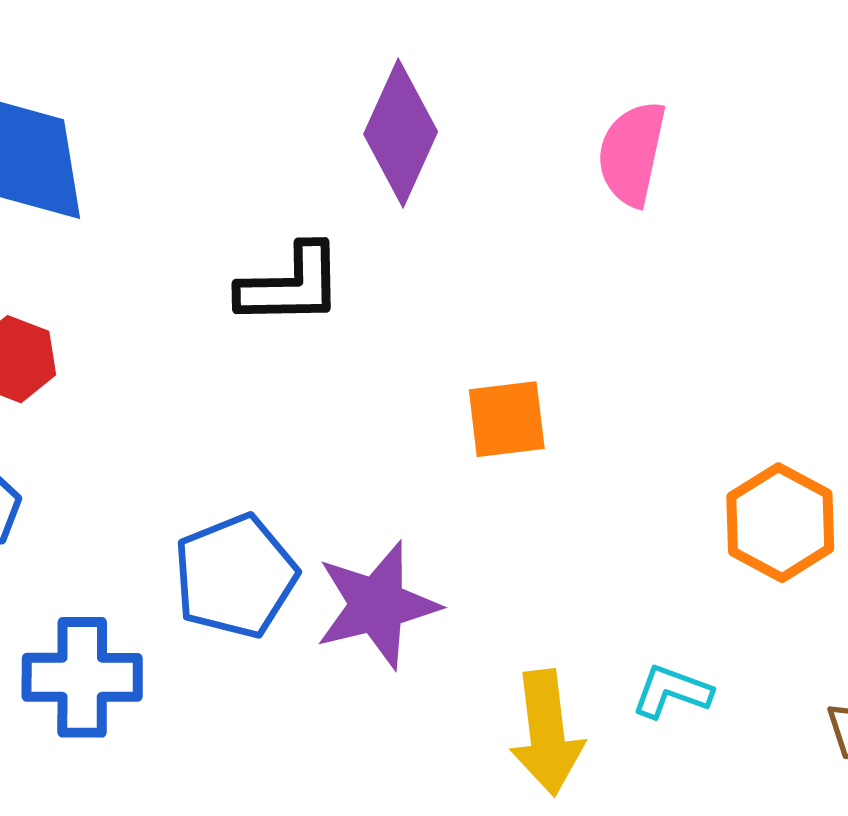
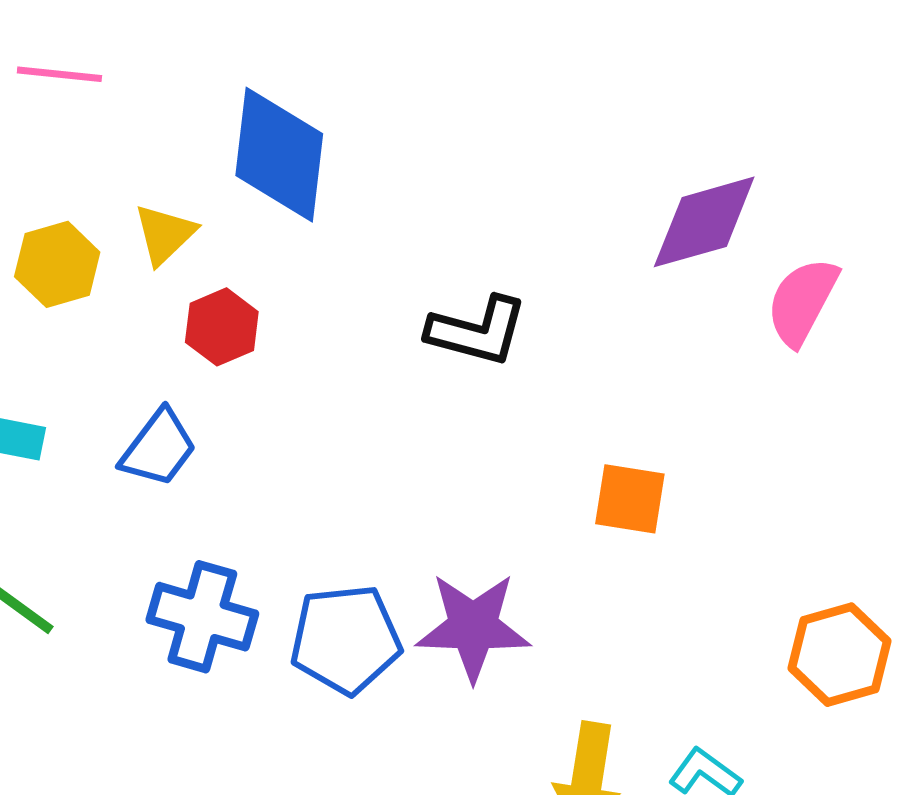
purple diamond: (401, 133) -> (704, 222), moved, turned 34
blue pentagon: (235, 576) -> (346, 639), moved

